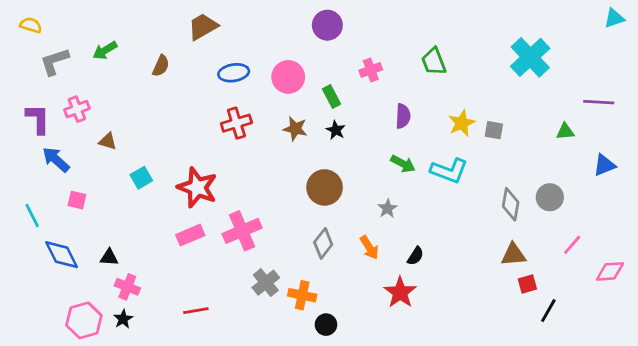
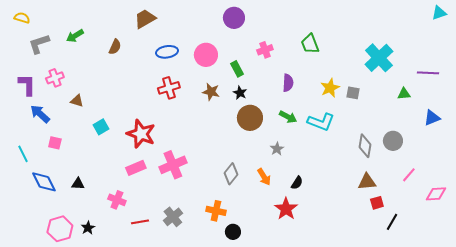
cyan cross: (530, 57) -> (379, 58), moved
brown circle: (325, 187) -> (250, 118), moved
gray cross: (266, 283) -> (173, 217), moved
pink cross: (127, 287) -> (117, 200), moved

